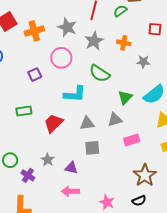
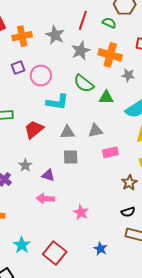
green semicircle: (120, 11) -> (109, 23), turned 56
orange cross: (124, 43) -> (110, 55), size x1.6
pink circle: (61, 58) -> (41, 75), moved
purple square: (35, 75) -> (18, 68), moved
green triangle: (125, 97) -> (106, 97), moved, turned 42
brown star: (145, 175) -> (129, 183), moved, size x0.7
black semicircle: (139, 201) -> (128, 212), moved

